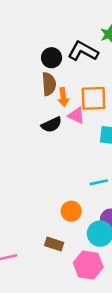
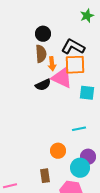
black L-shape: (83, 51) -> (73, 47), moved
pink triangle: (76, 115) -> (62, 78), size x1.6
brown rectangle: (54, 244) -> (45, 176), turned 64

